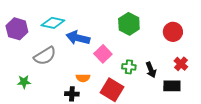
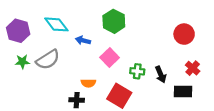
cyan diamond: (53, 23) -> (56, 24), turned 40
green hexagon: (129, 24) -> (114, 21), moved
blue arrow: (78, 38) -> (83, 40), size x0.6
green star: (24, 82) -> (22, 62), moved

